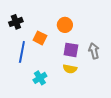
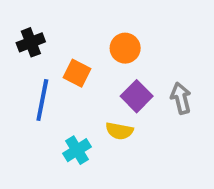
purple square: (71, 50) -> (137, 96), turned 35
yellow semicircle: (70, 69) -> (119, 131), moved

